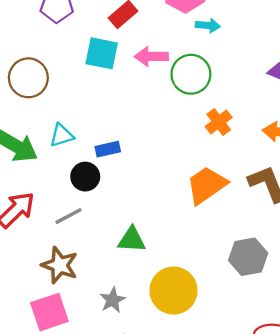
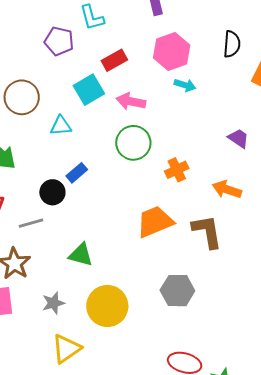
cyan square: (102, 53) -> (89, 90), turned 36
green circle: (191, 74) -> (133, 143), moved
cyan triangle: (62, 135) -> (61, 126), moved
blue rectangle: (108, 149) -> (77, 173), turned -40

